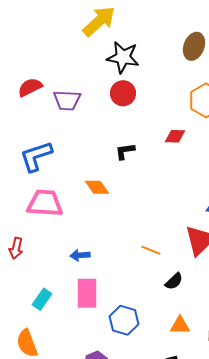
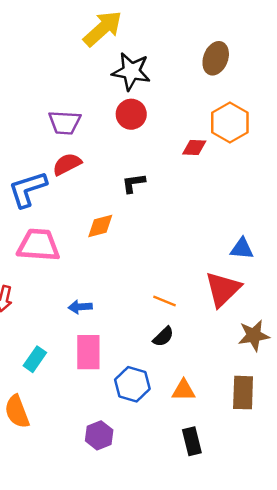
red semicircle: (30, 87) -> (67, 164), moved
red diamond: (175, 136) -> (194, 147), moved
orange diamond: (97, 187) -> (100, 226), turned -70
black semicircle: (174, 281) -> (163, 337), moved
orange triangle: (180, 325) -> (184, 390), moved

